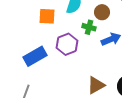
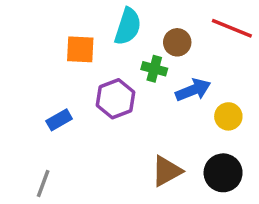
blue rectangle: (35, 56) -> (59, 120), size x0.6

